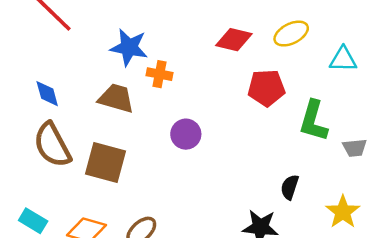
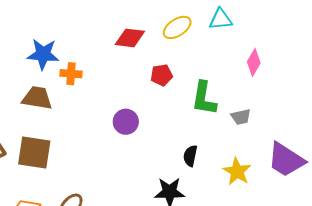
cyan triangle: (343, 59) -> (221, 19), moved
red pentagon: (266, 88) -> (162, 75), size x0.7
purple circle: (186, 134) -> (126, 122), moved

